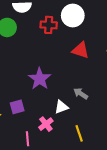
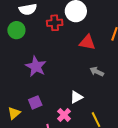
purple star: (40, 79) -> (36, 66), moved
gray arrow: (81, 94) -> (97, 72), moved

